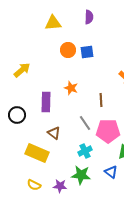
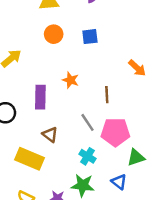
orange circle: (68, 50) -> (54, 34), moved
cyan cross: (85, 151) -> (87, 156), turned -32

